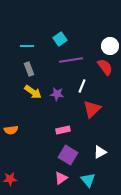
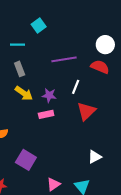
cyan square: (60, 39) -> (39, 26), moved
red semicircle: (105, 67) -> (100, 67), turned -30
pink rectangle: (63, 130) -> (46, 114), moved
purple square: (68, 155) -> (26, 160), moved

